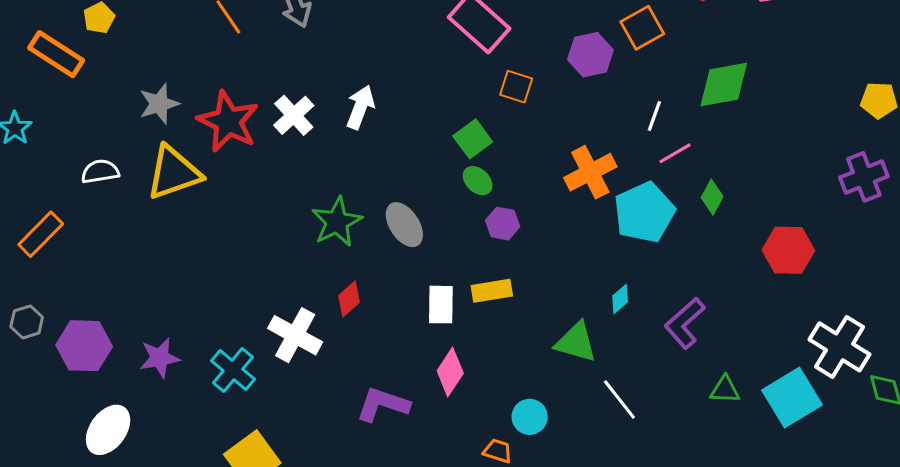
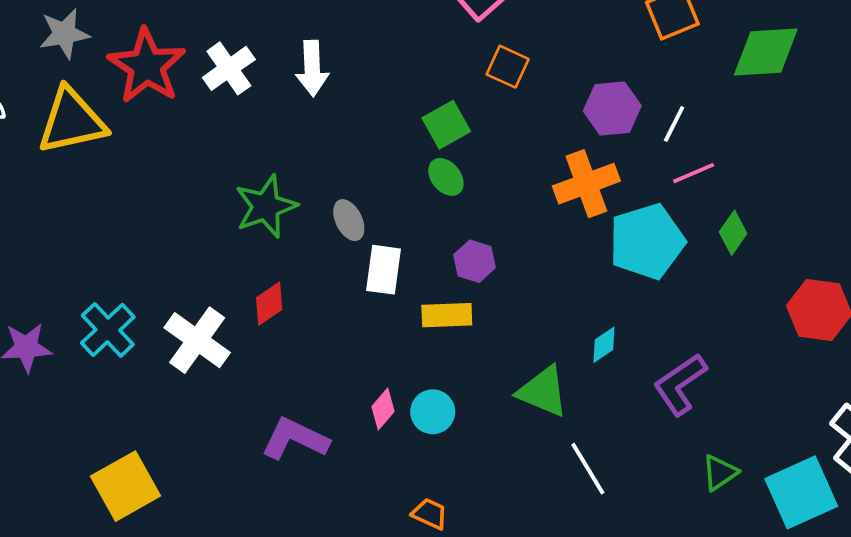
purple hexagon: (590, 55) -> (612, 108), moved
green diamond: (724, 85) -> (766, 52), moved
white arrow: (360, 107) -> (312, 68), turned 150
purple hexagon: (503, 224) -> (475, 261), moved
gray ellipse: (404, 225) -> (349, 220), size x0.7
white rectangle: (441, 305) -> (383, 270), moved
cyan cross: (233, 370) -> (108, 330), moved
pink diamond: (450, 372) -> (383, 409), size x0.7
green triangle: (725, 390) -> (720, 473), turned -44
cyan circle: (530, 417) -> (433, 412), moved

